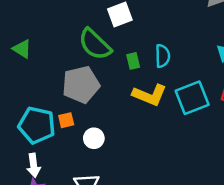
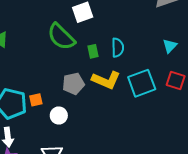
gray pentagon: (81, 85) -> (73, 84), moved, size x0.7

